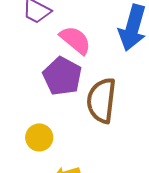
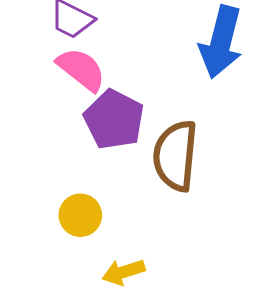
pink semicircle: (75, 40) -> (81, 69), moved

